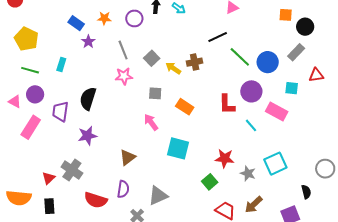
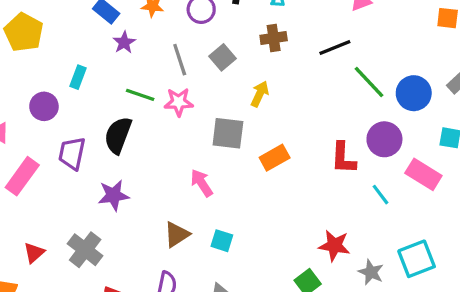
gray square: (152, 58) -> (222, 57), moved
brown cross: (195, 62) -> (274, 38), moved
yellow arrow: (173, 68) -> (260, 94), turned 77
green line: (30, 70) -> (140, 95), moved
gray square: (155, 93) -> (228, 133), size x1.5
purple circle: (35, 94) -> (44, 106), moved
orange rectangle: (185, 107) -> (275, 158), turned -66
pink arrow: (151, 122) -> (202, 183), moved
cyan square: (178, 148) -> (222, 241), moved, size x0.6
red triangle: (49, 178) -> (34, 253), moved

